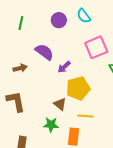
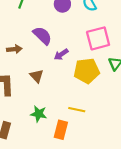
yellow pentagon: (78, 88) -> (87, 71), moved
brown triangle: (60, 104) -> (37, 76), moved

